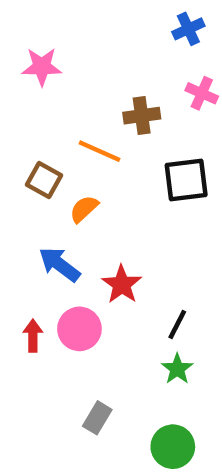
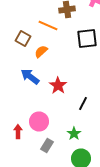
pink circle: (79, 329) -> (39, 122), moved
red arrow: (33, 336) -> (18, 132), moved
green star: (177, 369) -> (74, 134), moved

